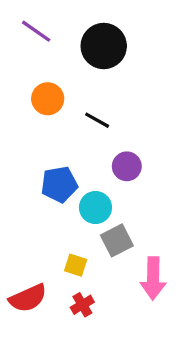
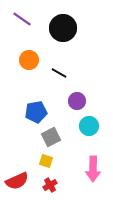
cyan circle: (95, 208) -> (89, 126), moved
gray square: (117, 240) -> (51, 137), moved

